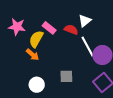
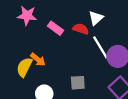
pink star: (17, 27) -> (27, 16), moved
yellow semicircle: (36, 39) -> (24, 67), moved

